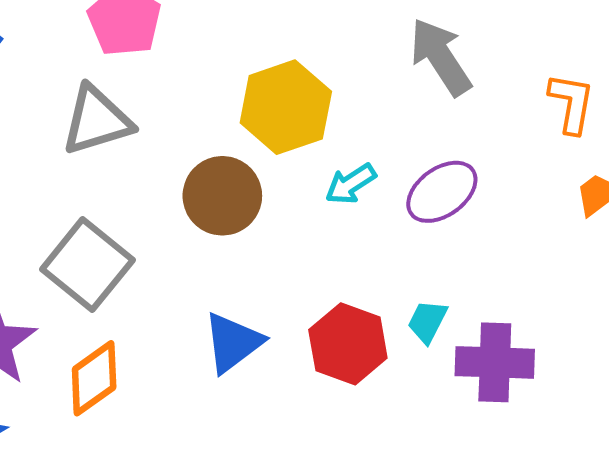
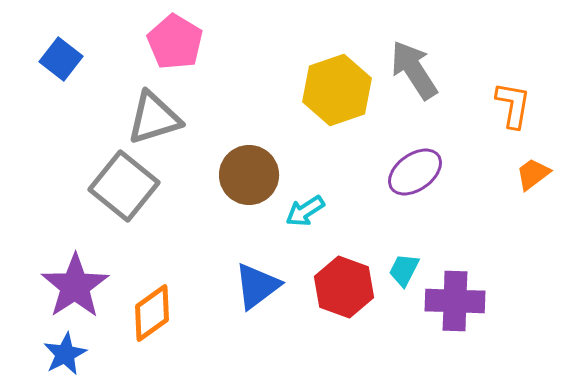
yellow hexagon: (286, 107) -> (337, 90), moved
cyan arrow: (351, 184) -> (305, 211), moved
gray square: (87, 265) -> (124, 186), moved

